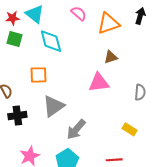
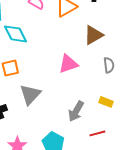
brown triangle: (111, 57) -> (93, 35), moved, size x1.5
gray arrow: (76, 129) -> (76, 111), moved

